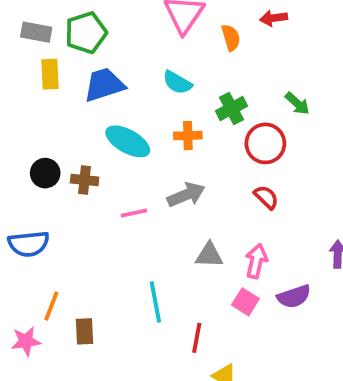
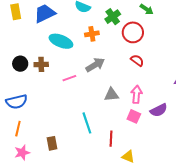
orange line: (51, 306) -> (18, 129), moved

